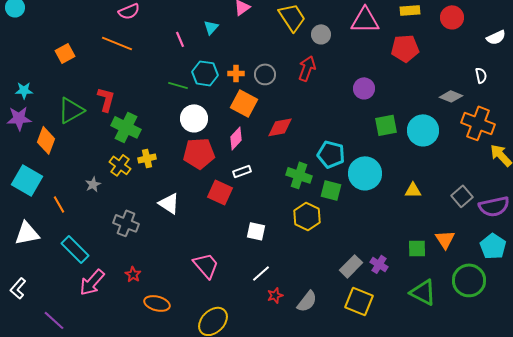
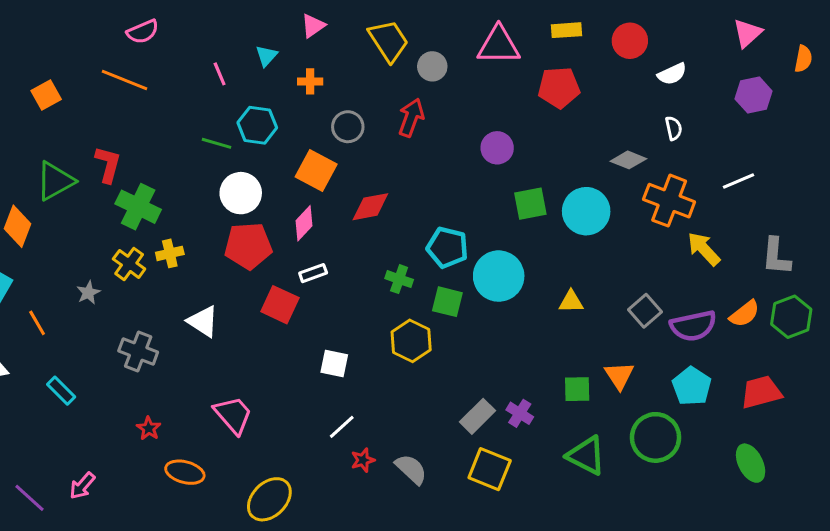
white semicircle: (496, 37) -> (672, 74), moved
orange cross: (236, 73) -> (310, 81), moved
green cross: (299, 175) -> (399, 279), size x0.7
cyan rectangle: (75, 249) -> (61, 391), size x0.7
pink trapezoid: (206, 265) -> (233, 415), moved
pink arrow: (92, 282) -> (82, 486), moved, size x0.7
gray semicircle: (307, 301) -> (411, 469), turned -85

